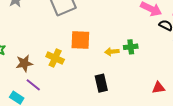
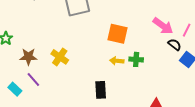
orange square: (80, 40) -> (117, 34), moved

